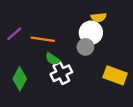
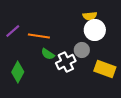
white circle: (91, 33) -> (95, 30), moved
gray circle: (85, 47) -> (82, 50), moved
white cross: (61, 73) -> (66, 62), moved

